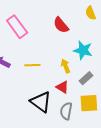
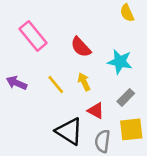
red semicircle: (61, 25) -> (81, 47), moved
yellow line: (32, 65) -> (56, 84), turned 56
yellow arrow: (66, 66) -> (84, 82), moved

